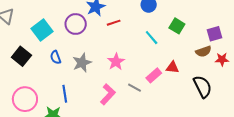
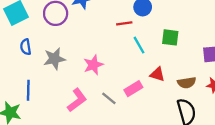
red line: (114, 23) -> (124, 23), moved
green square: (177, 26) -> (170, 37), turned -35
brown semicircle: (203, 51) -> (187, 83), moved
red triangle: (172, 67) -> (157, 74), moved

